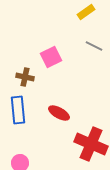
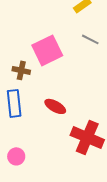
pink square: (51, 57) -> (47, 50), size x1.4

